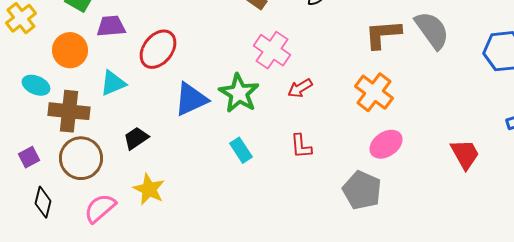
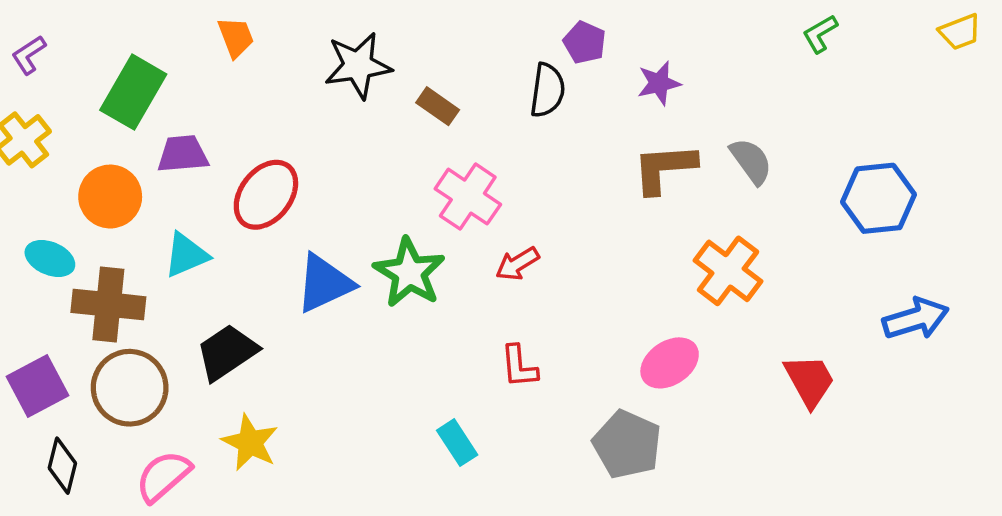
gray semicircle: (432, 30) -> (751, 161), size x0.7
orange cross: (374, 92) -> (728, 271), moved
black trapezoid: (136, 138) -> (227, 352), size x1.4
cyan rectangle: (241, 150) -> (457, 443), moved
purple square: (29, 157) -> (38, 386), size x1.6

